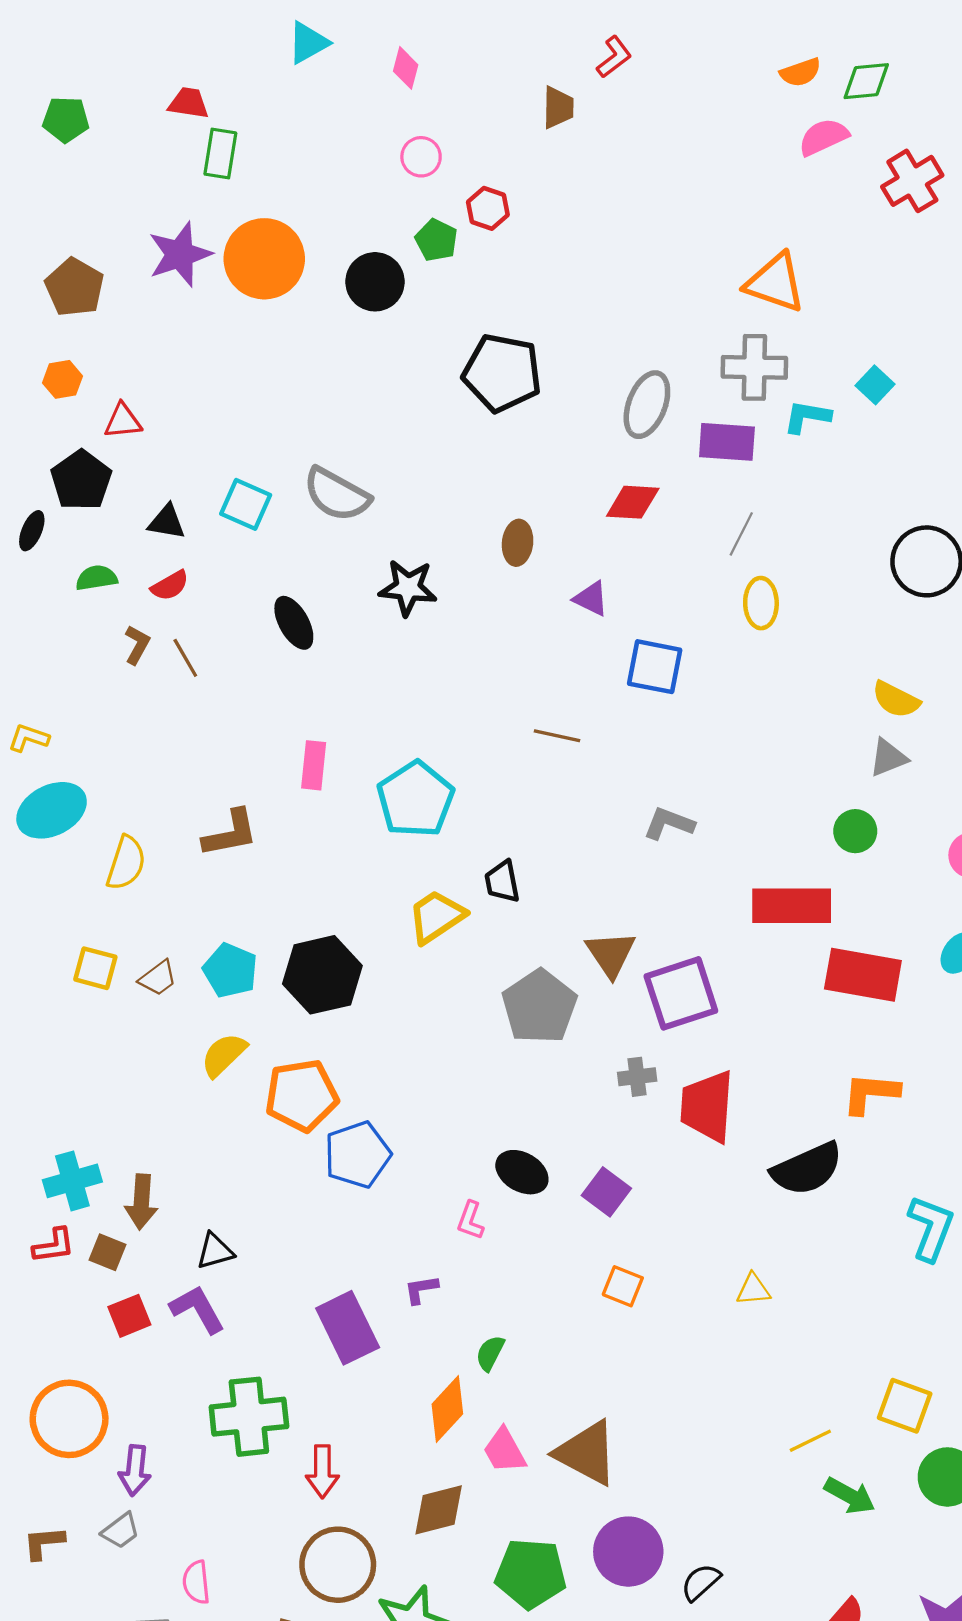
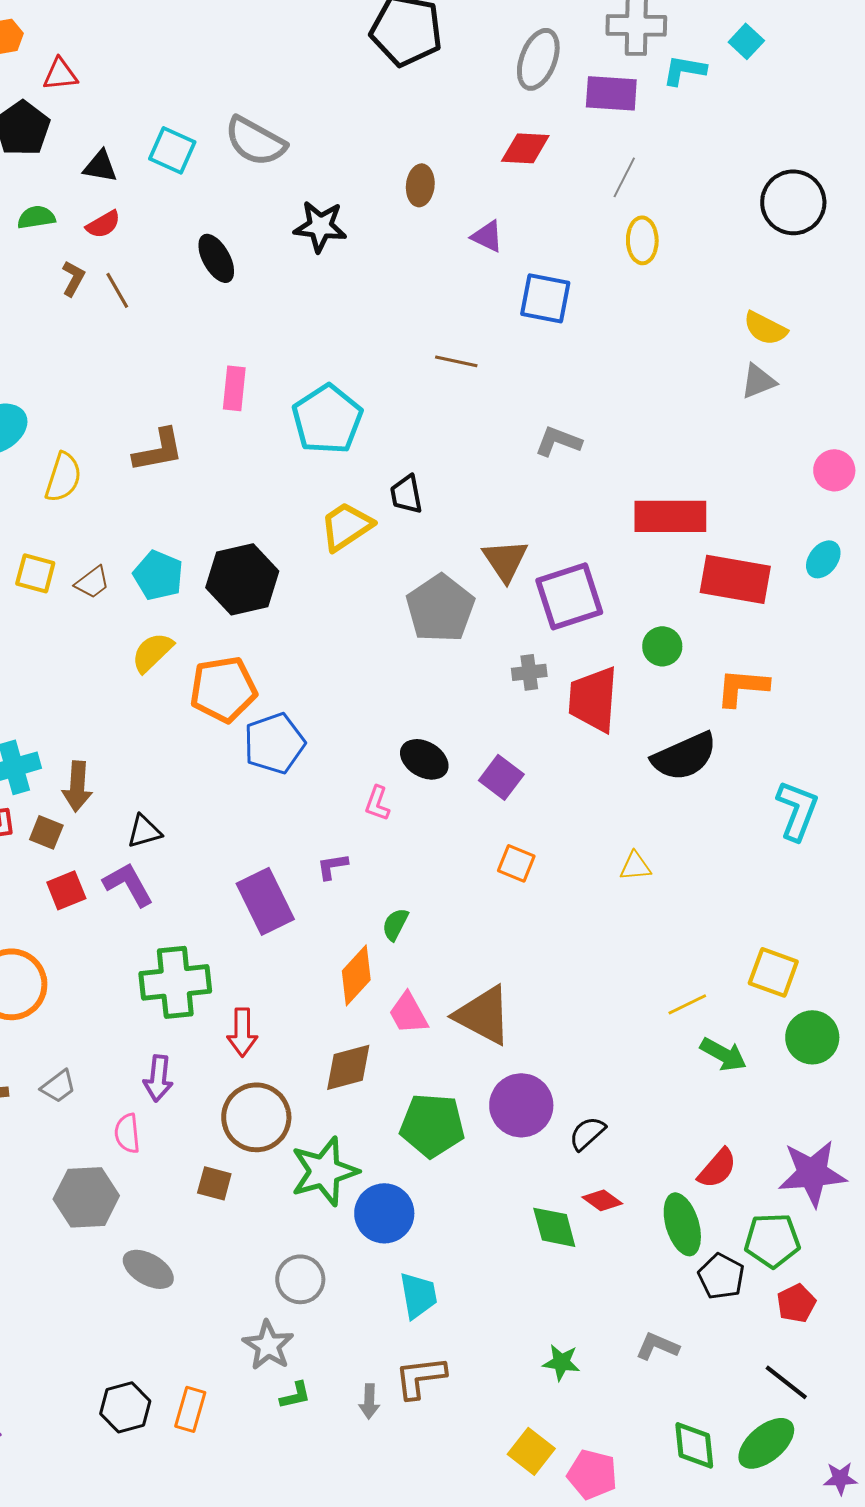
green circle: (855, 831) -> (662, 646), moved
purple arrow: (135, 1470) -> (158, 1078), moved

